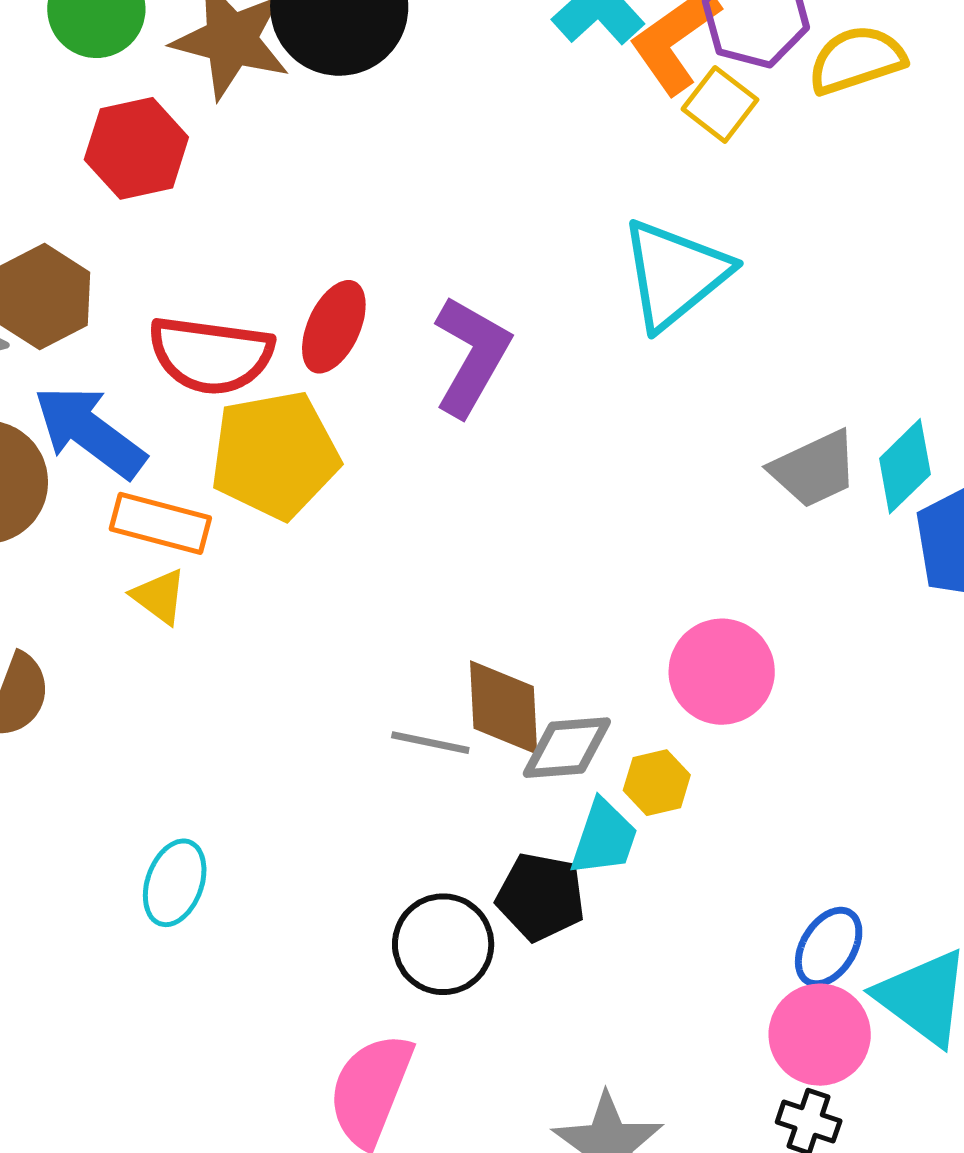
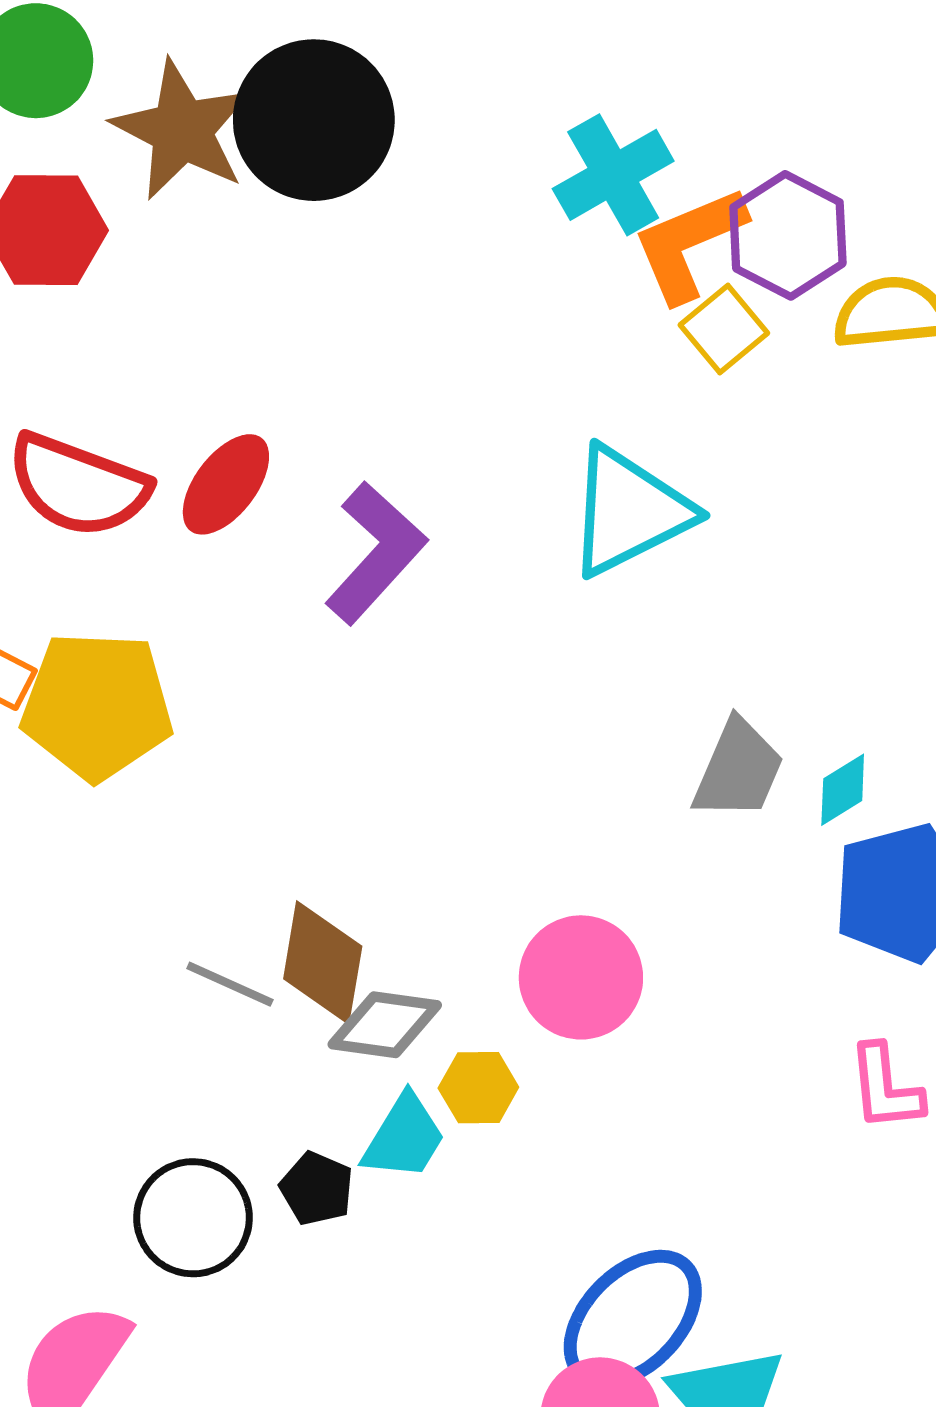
yellow pentagon: (275, 455) -> (97, 706), moved
cyan diamond: (905, 466) -> (843, 790), size x0.7
gray trapezoid: (814, 469) -> (738, 770), turned -54
black pentagon: (541, 897) -> (317, 1189), size x0.7
blue ellipse: (829, 947) -> (633, 1319), size x1.6

